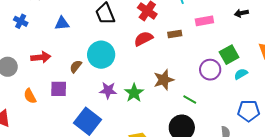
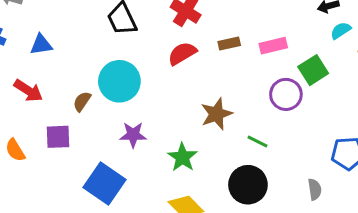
pink rectangle: (204, 21) -> (273, 46), moved
blue triangle: (62, 23) -> (41, 45), moved
red arrow: (41, 57) -> (28, 91), turned 42
cyan semicircle: (241, 74) -> (341, 30), moved
green star: (134, 93) -> (182, 157), moved

